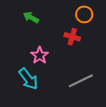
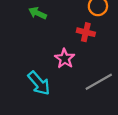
pink star: (40, 55) -> (65, 59), moved

